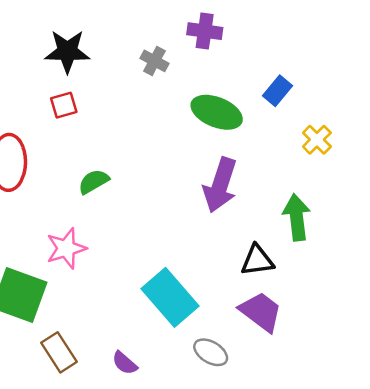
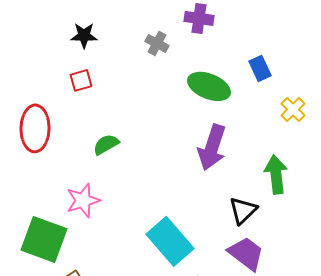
black star: (67, 51) -> (84, 35), size x0.7
blue rectangle: (278, 91) -> (260, 68), turned -65
black triangle: (257, 260) -> (243, 210), turned -36

